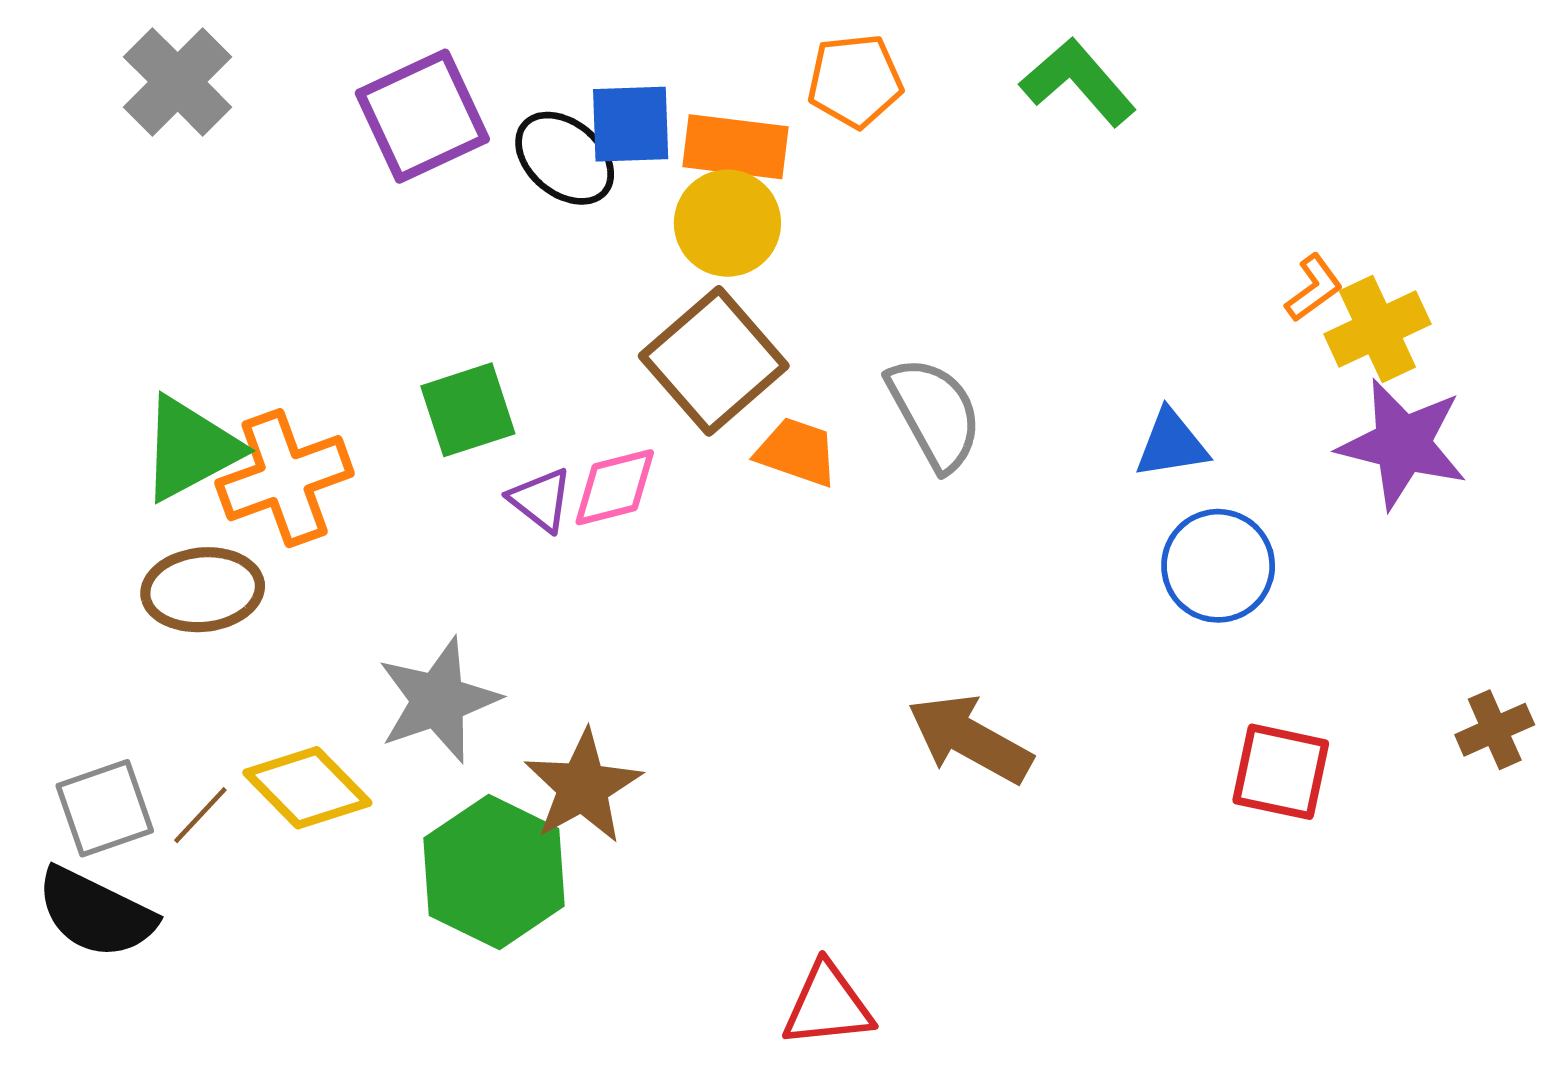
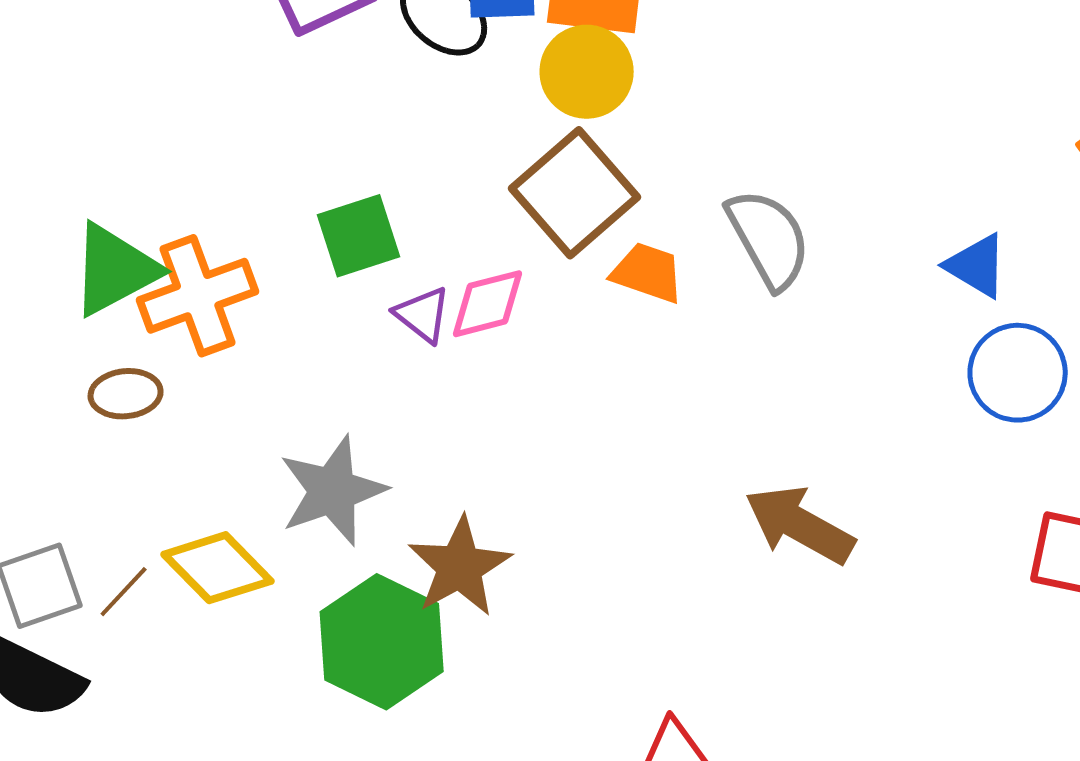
blue triangle: (1171, 444) -> (977, 266), turned 40
brown ellipse: (203, 590) -> (126, 394), size x0.7

